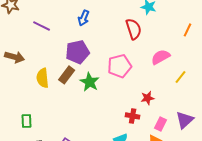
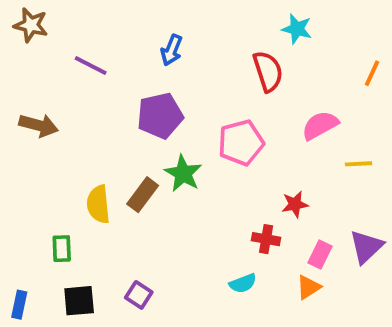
brown rectangle: (67, 75) -> (143, 195), moved
yellow line: (181, 77) -> (359, 164), turned 48
yellow semicircle: (43, 78) -> (98, 204), moved

